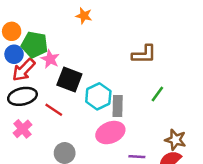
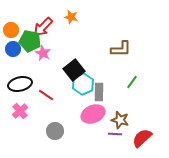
red arrow: (24, 70) -> (43, 27), moved
black square: (69, 80) -> (74, 70), moved, turned 30
brown star: (175, 140) -> (120, 120), moved

